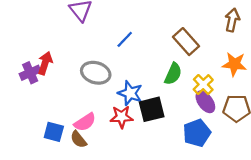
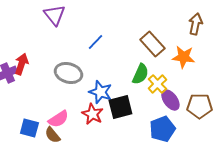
orange star: (234, 64) -> (183, 57), moved
yellow cross: (203, 85) -> (157, 84), moved
red star: (122, 117) -> (92, 114), turned 30

